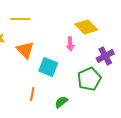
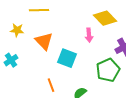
orange line: (32, 94) -> (51, 85), turned -32

